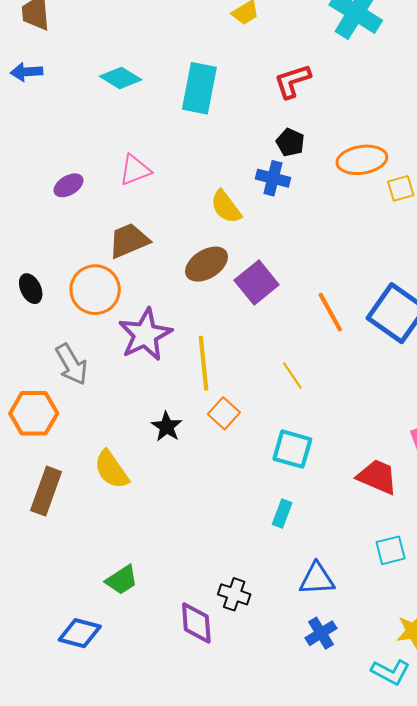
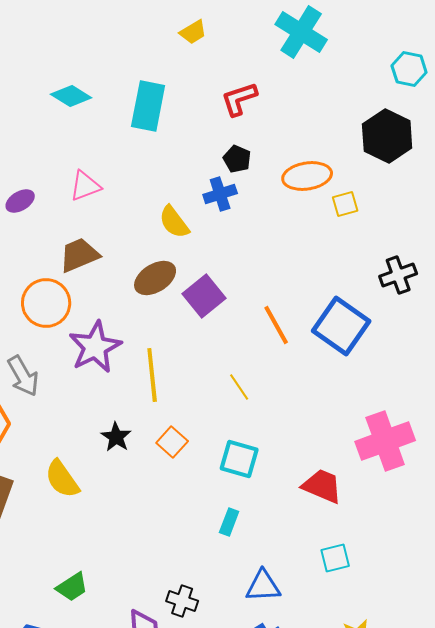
blue cross: (273, 178) -> (220, 194), turned -32
orange square: (224, 413) -> (172, 442), moved

